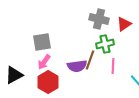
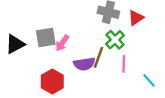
green cross: (105, 44) -> (115, 40), turned -30
pink arrow: (44, 62) -> (62, 43), moved
black triangle: (14, 75) -> (15, 44), moved

